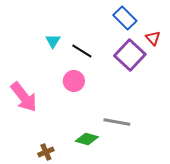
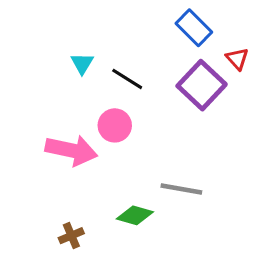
pink arrow: (24, 97) -> (71, 150), moved, turned -40

